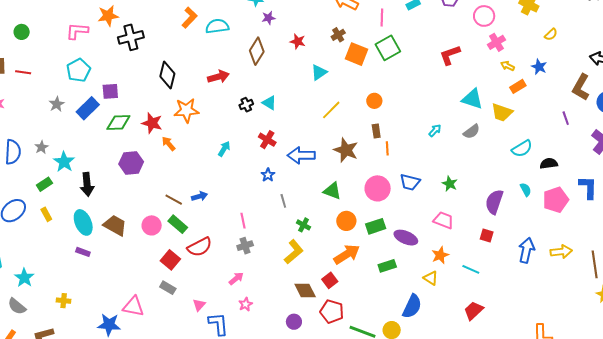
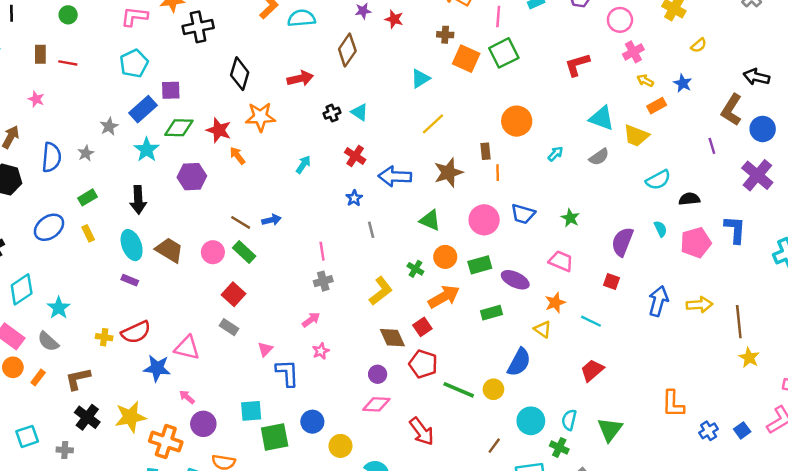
brown cross: (338, 35) -> (445, 35), turned 32
red star: (298, 41) -> (394, 19), moved
orange circle: (374, 101) -> (517, 121), moved, size x1.6
gray star: (57, 104) -> (109, 126), moved
brown star: (346, 150) -> (448, 172), turned 30
cyan star: (64, 162) -> (147, 150), moved
green cross: (303, 225) -> (415, 269), moved
red semicircle: (200, 247) -> (136, 332), moved

